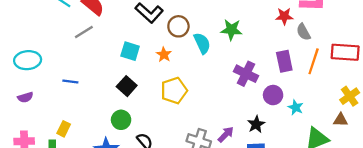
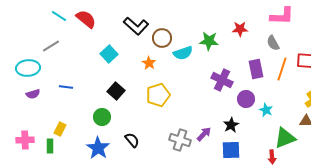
red star: (284, 16) -> (240, 29), moved
gray line: (84, 32) -> (51, 46), moved
cyan semicircle: (202, 43) -> (183, 53), turned 96
cyan square: (130, 51) -> (109, 54), moved, turned 30
purple semicircle: (25, 97) -> (33, 94), moved
green circle: (121, 120) -> (102, 117), moved

